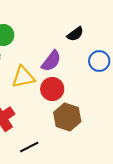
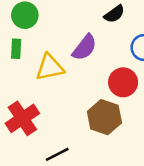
red circle: (52, 89) -> (123, 82), moved

